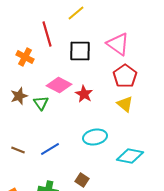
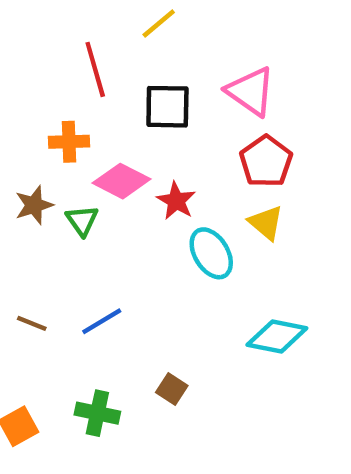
orange cross: (25, 57) -> (69, 142), moved, turned -30
cyan ellipse: (95, 137) -> (211, 253), moved, turned 70

